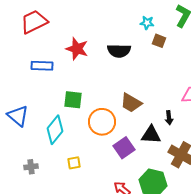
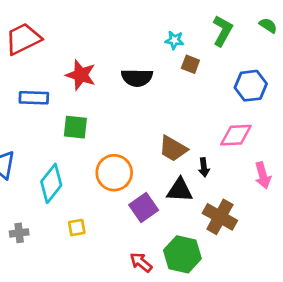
green square: (73, 100) -> (75, 127), moved
brown trapezoid: (131, 103) -> (173, 149), moved

